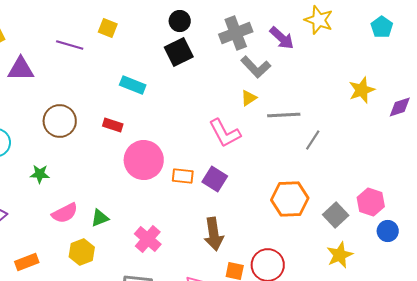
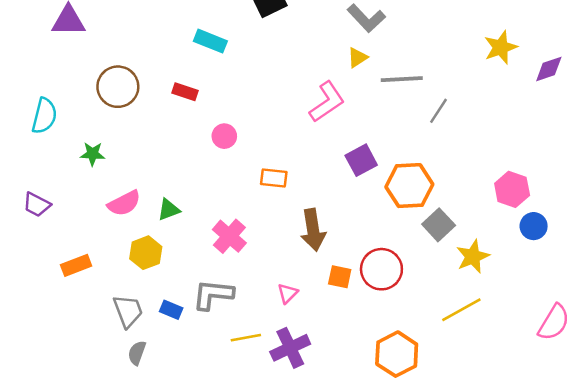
pink L-shape: (225, 133) -> (327, 102), turned -96
pink circle: (144, 160) -> (224, 136), size x0.5
orange rectangle: (183, 176) -> (274, 178), moved
purple square: (215, 179) -> (361, 160), moved, turned 30
gray square: (336, 215) -> (439, 225), moved

